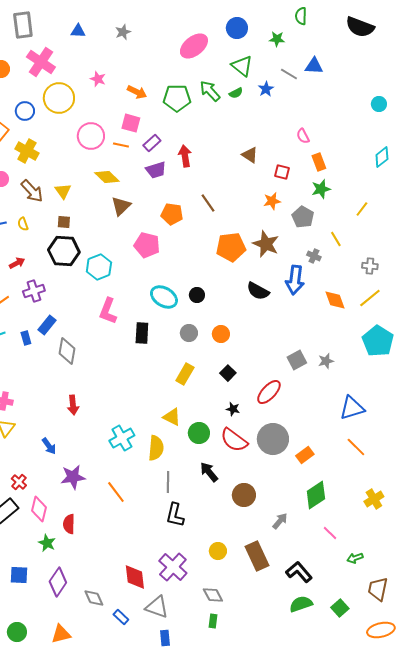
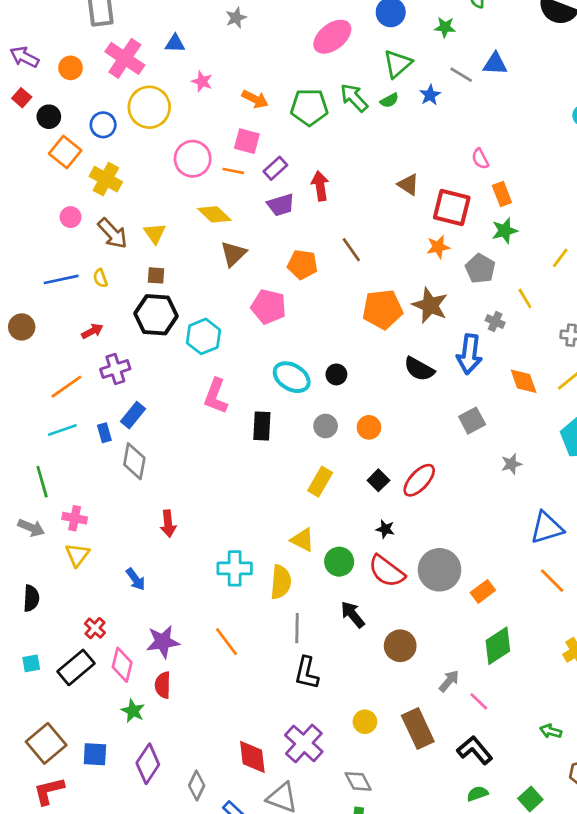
blue triangle: (78, 31) -> (175, 43), moved
green triangle: (242, 66) -> (397, 64), turned 40
red square: (282, 172) -> (452, 208), size x1.8
gray diamond: (67, 351) -> (134, 461), moved
gray square: (297, 360) -> (472, 421), moved
red ellipse: (269, 392) -> (419, 480), moved
cyan cross: (122, 438) -> (235, 568), turned 30
purple star: (73, 477) -> (163, 642), moved
pink line: (330, 533) -> (479, 701), moved
green arrow: (355, 558) -> (551, 731), turned 35
gray diamond: (94, 598) -> (197, 785), turned 50
green semicircle: (301, 604) -> (477, 794), size x0.7

